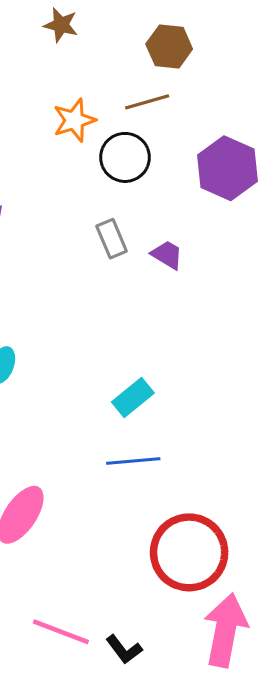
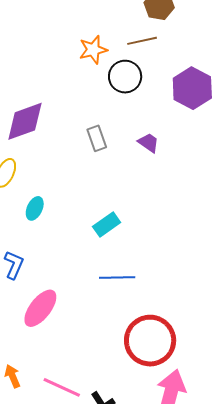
gray rectangle: (112, 239) -> (97, 138), moved
cyan rectangle: (133, 398) -> (107, 224), moved

